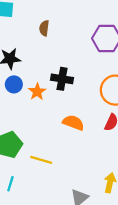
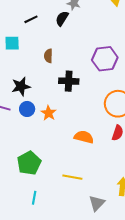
black cross: (62, 79) -> (69, 81), moved
yellow line: (41, 160) -> (72, 177), moved

